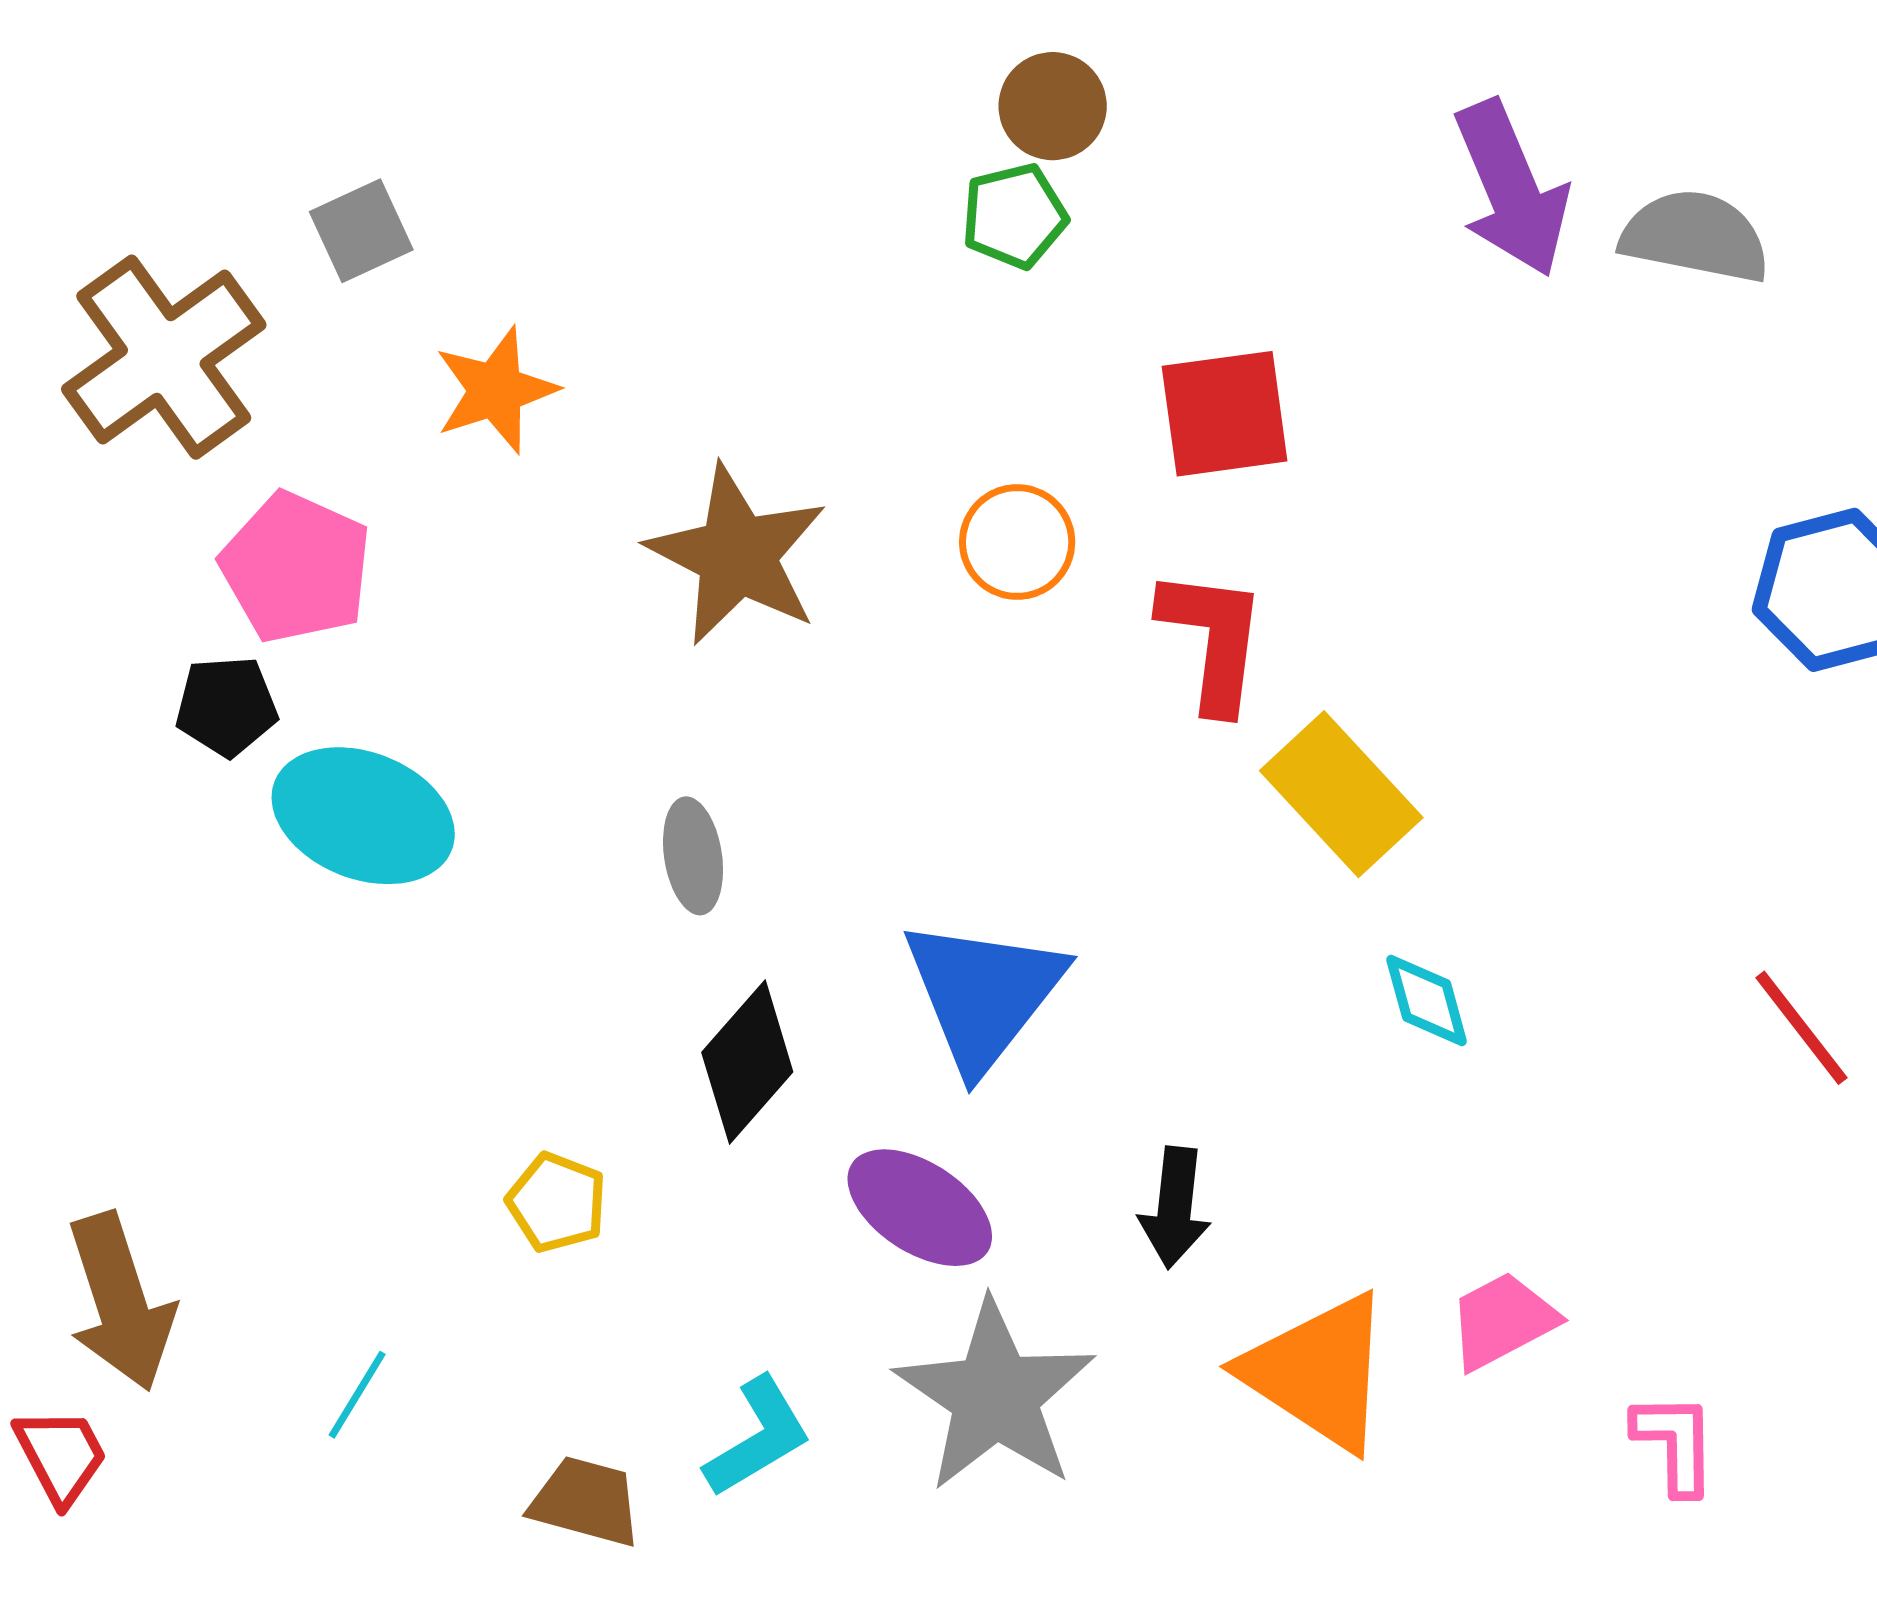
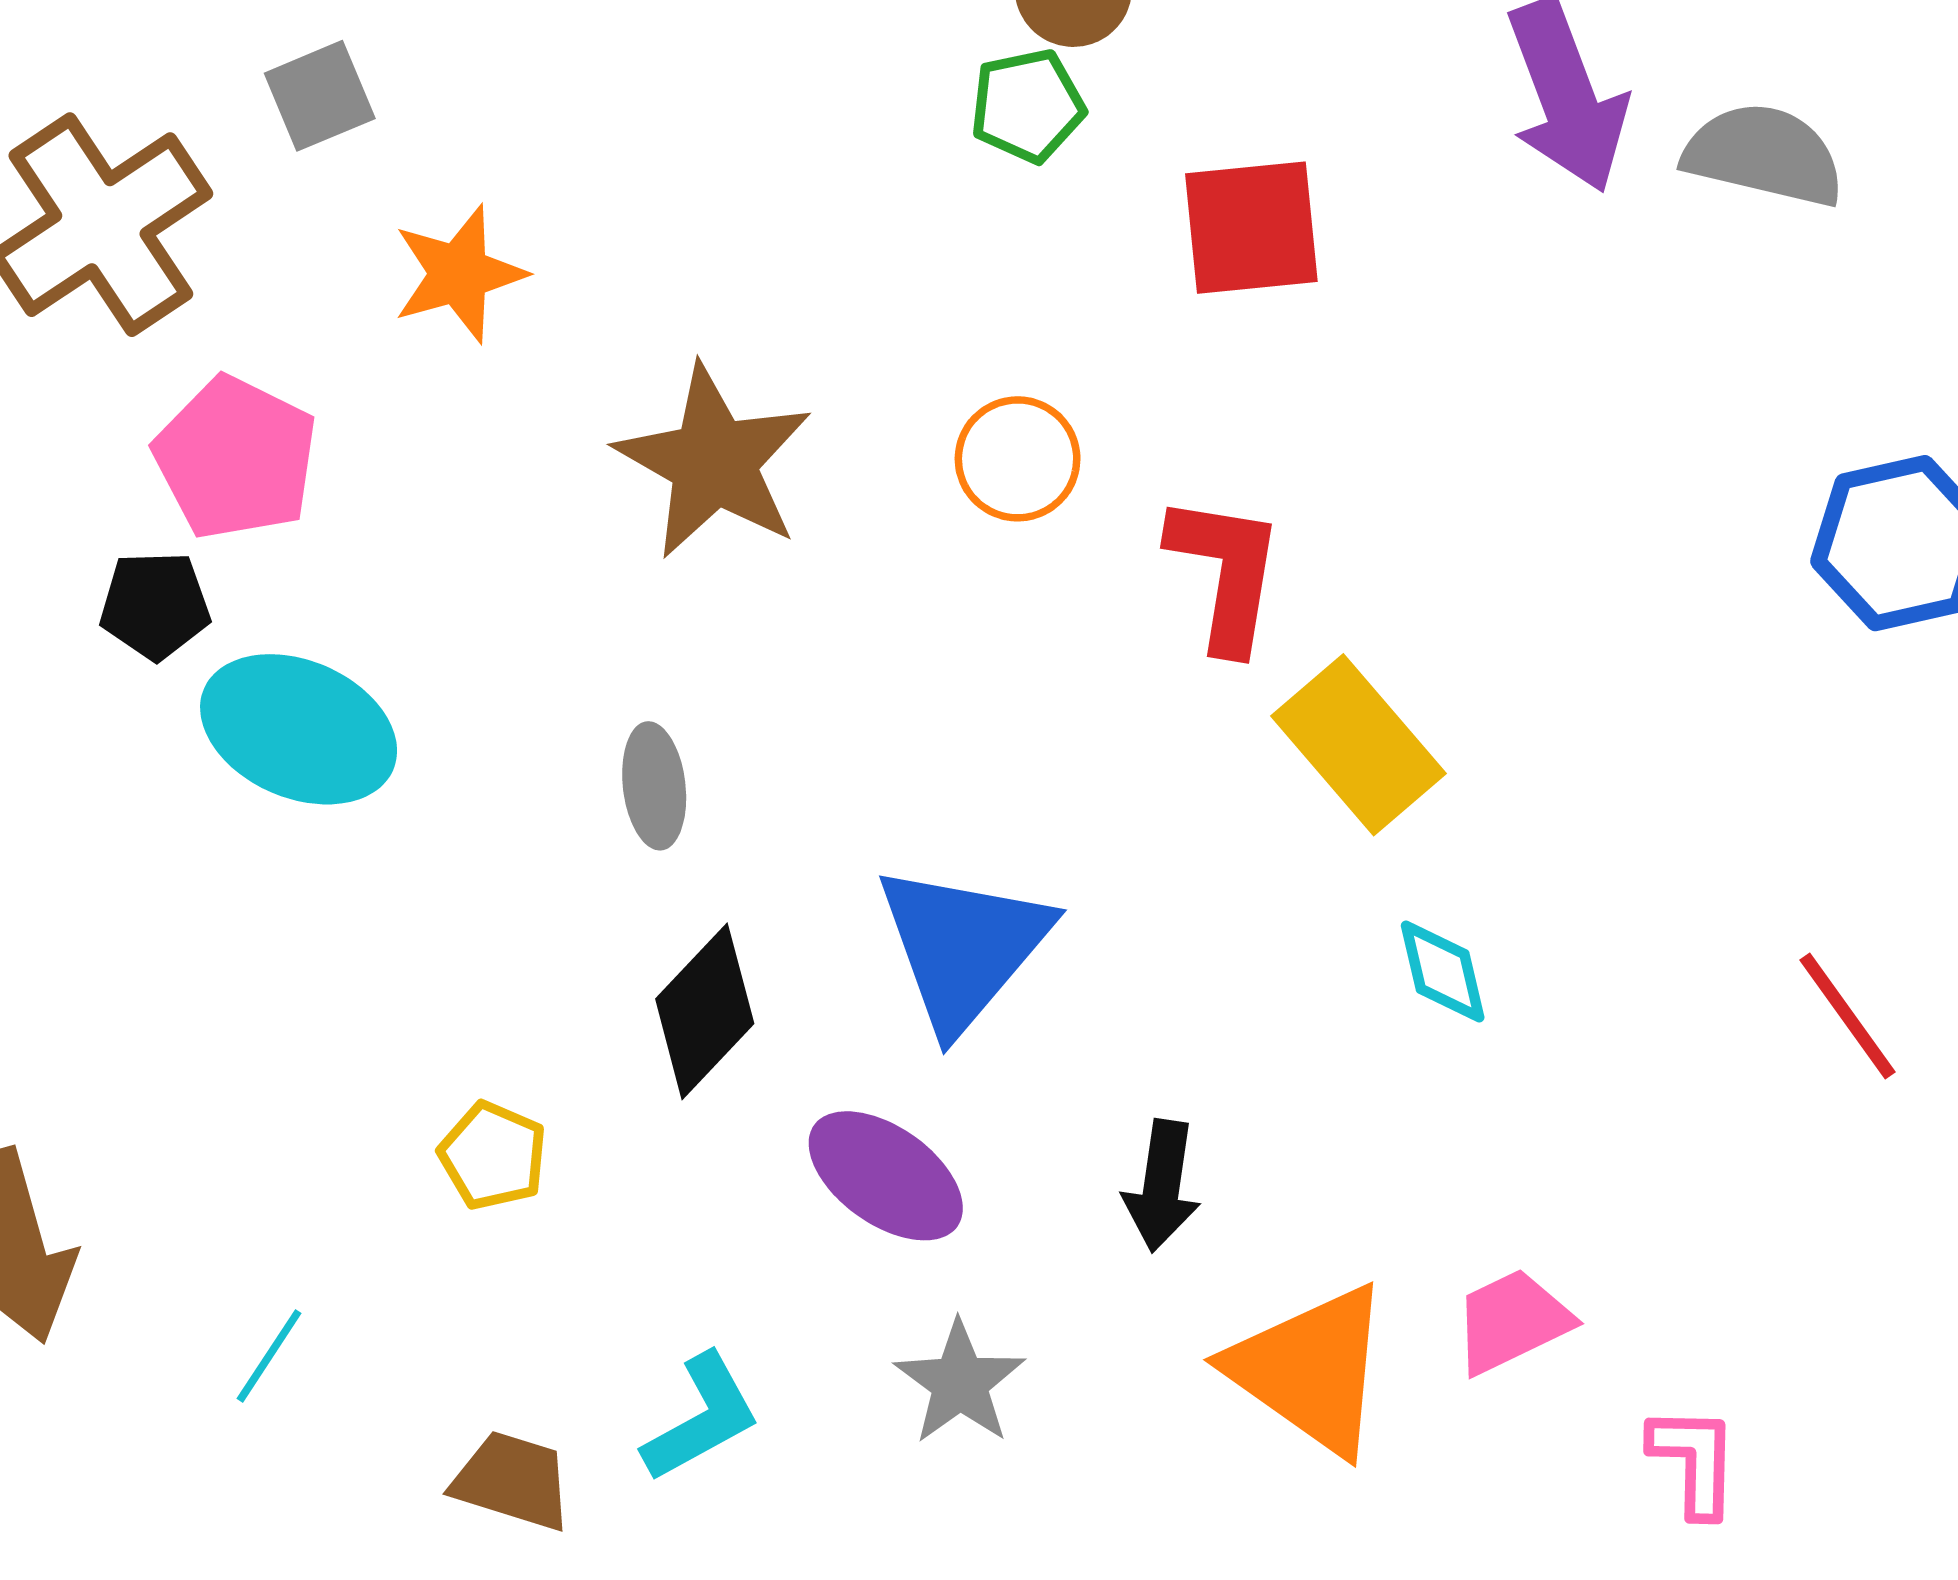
red square: (1225, 414) -> (1251, 228), moved
gray star: (995, 1396) -> (960, 1383), size x0.6

